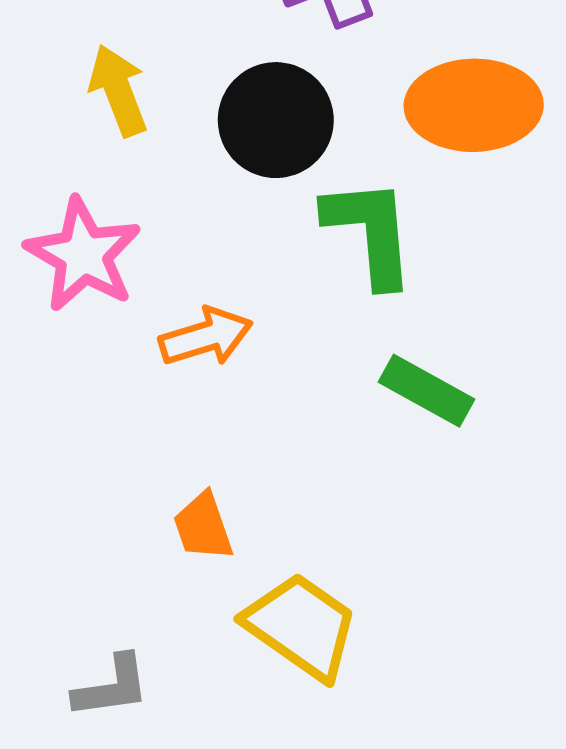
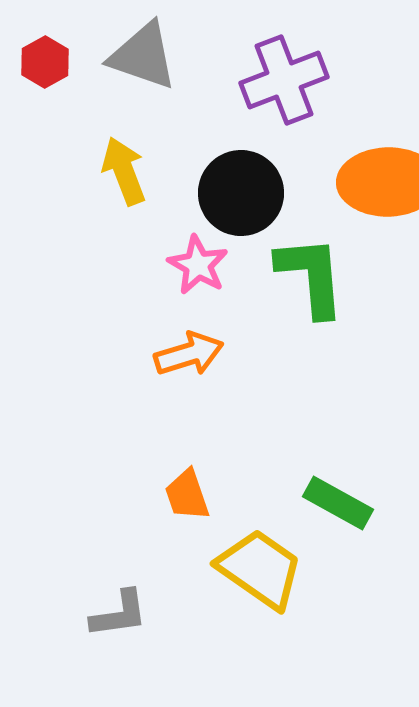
pink star: (83, 255) -> (198, 265), moved, size x0.7
green rectangle: (427, 391) -> (338, 503), moved

